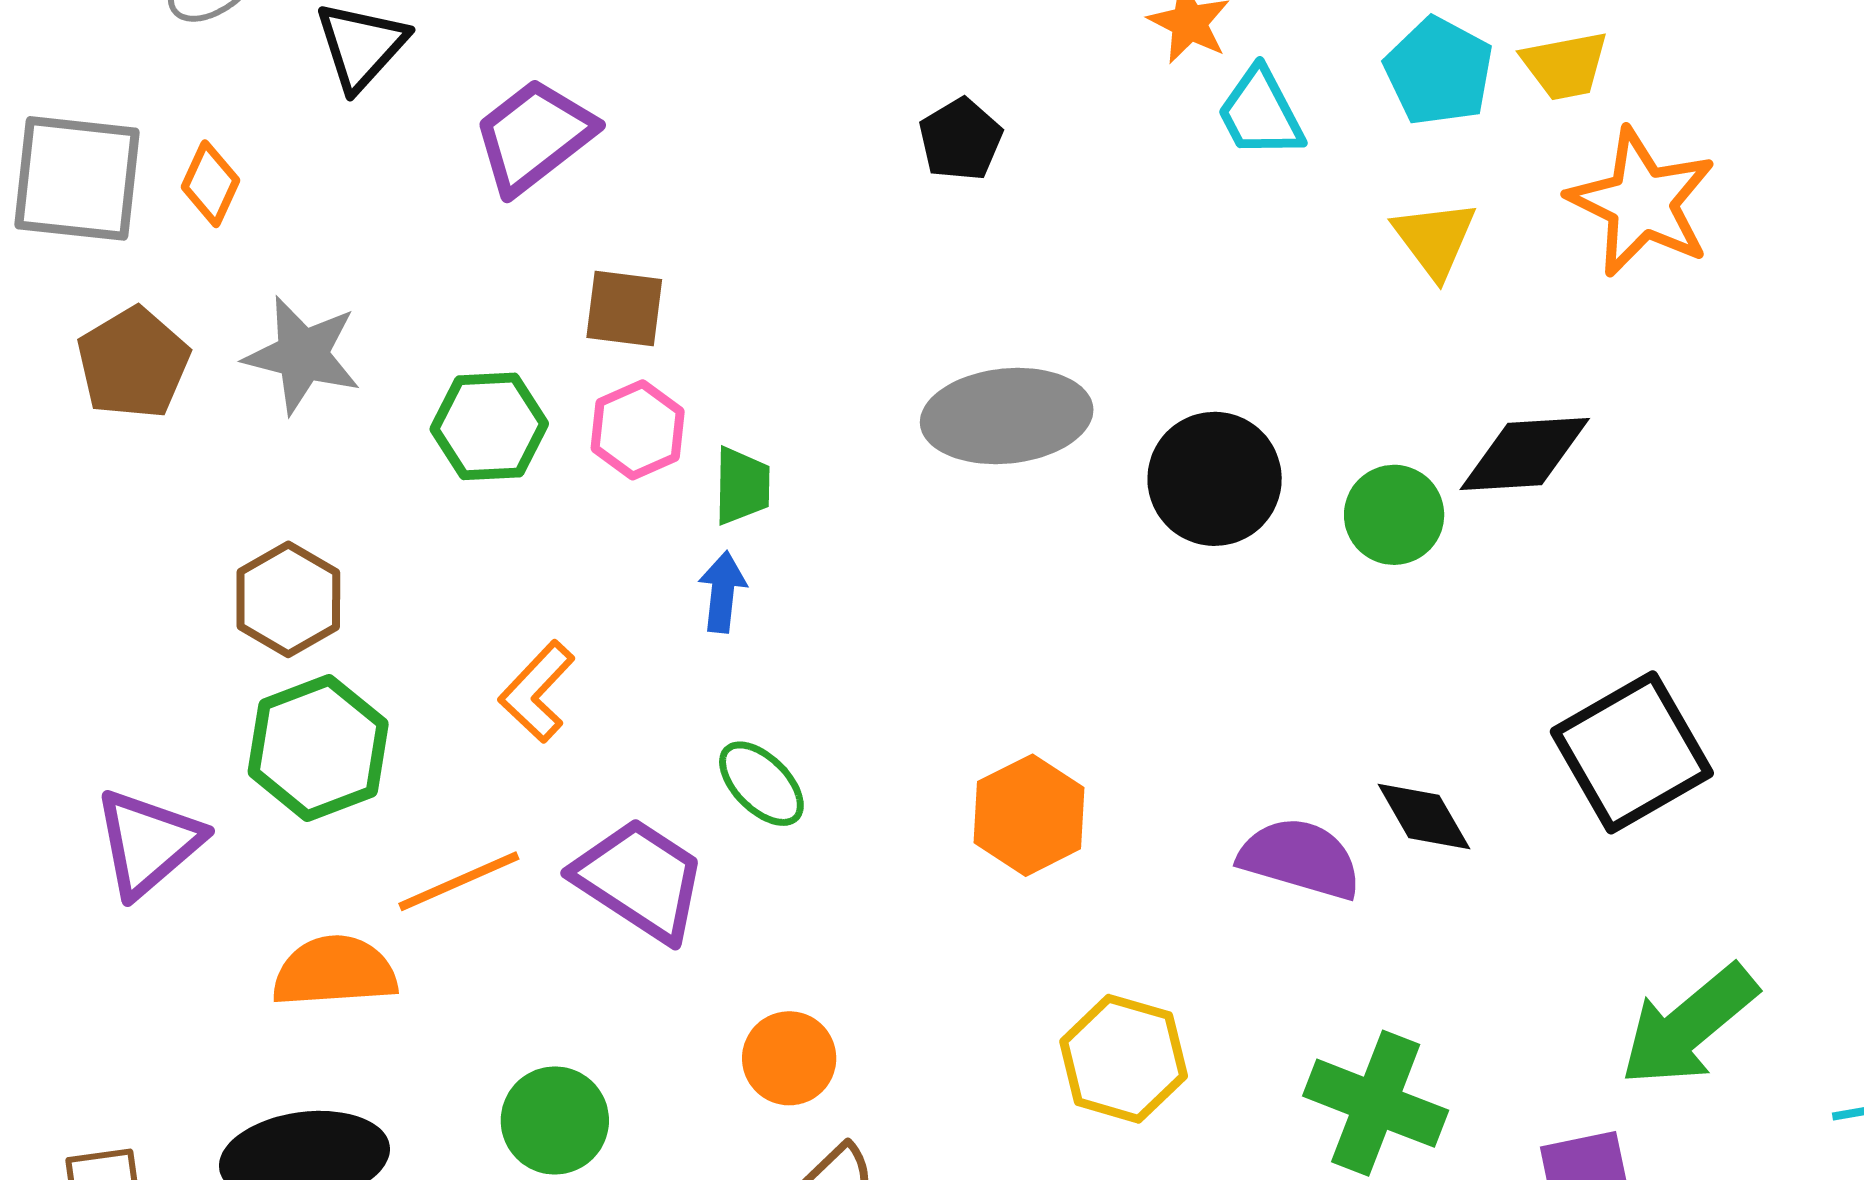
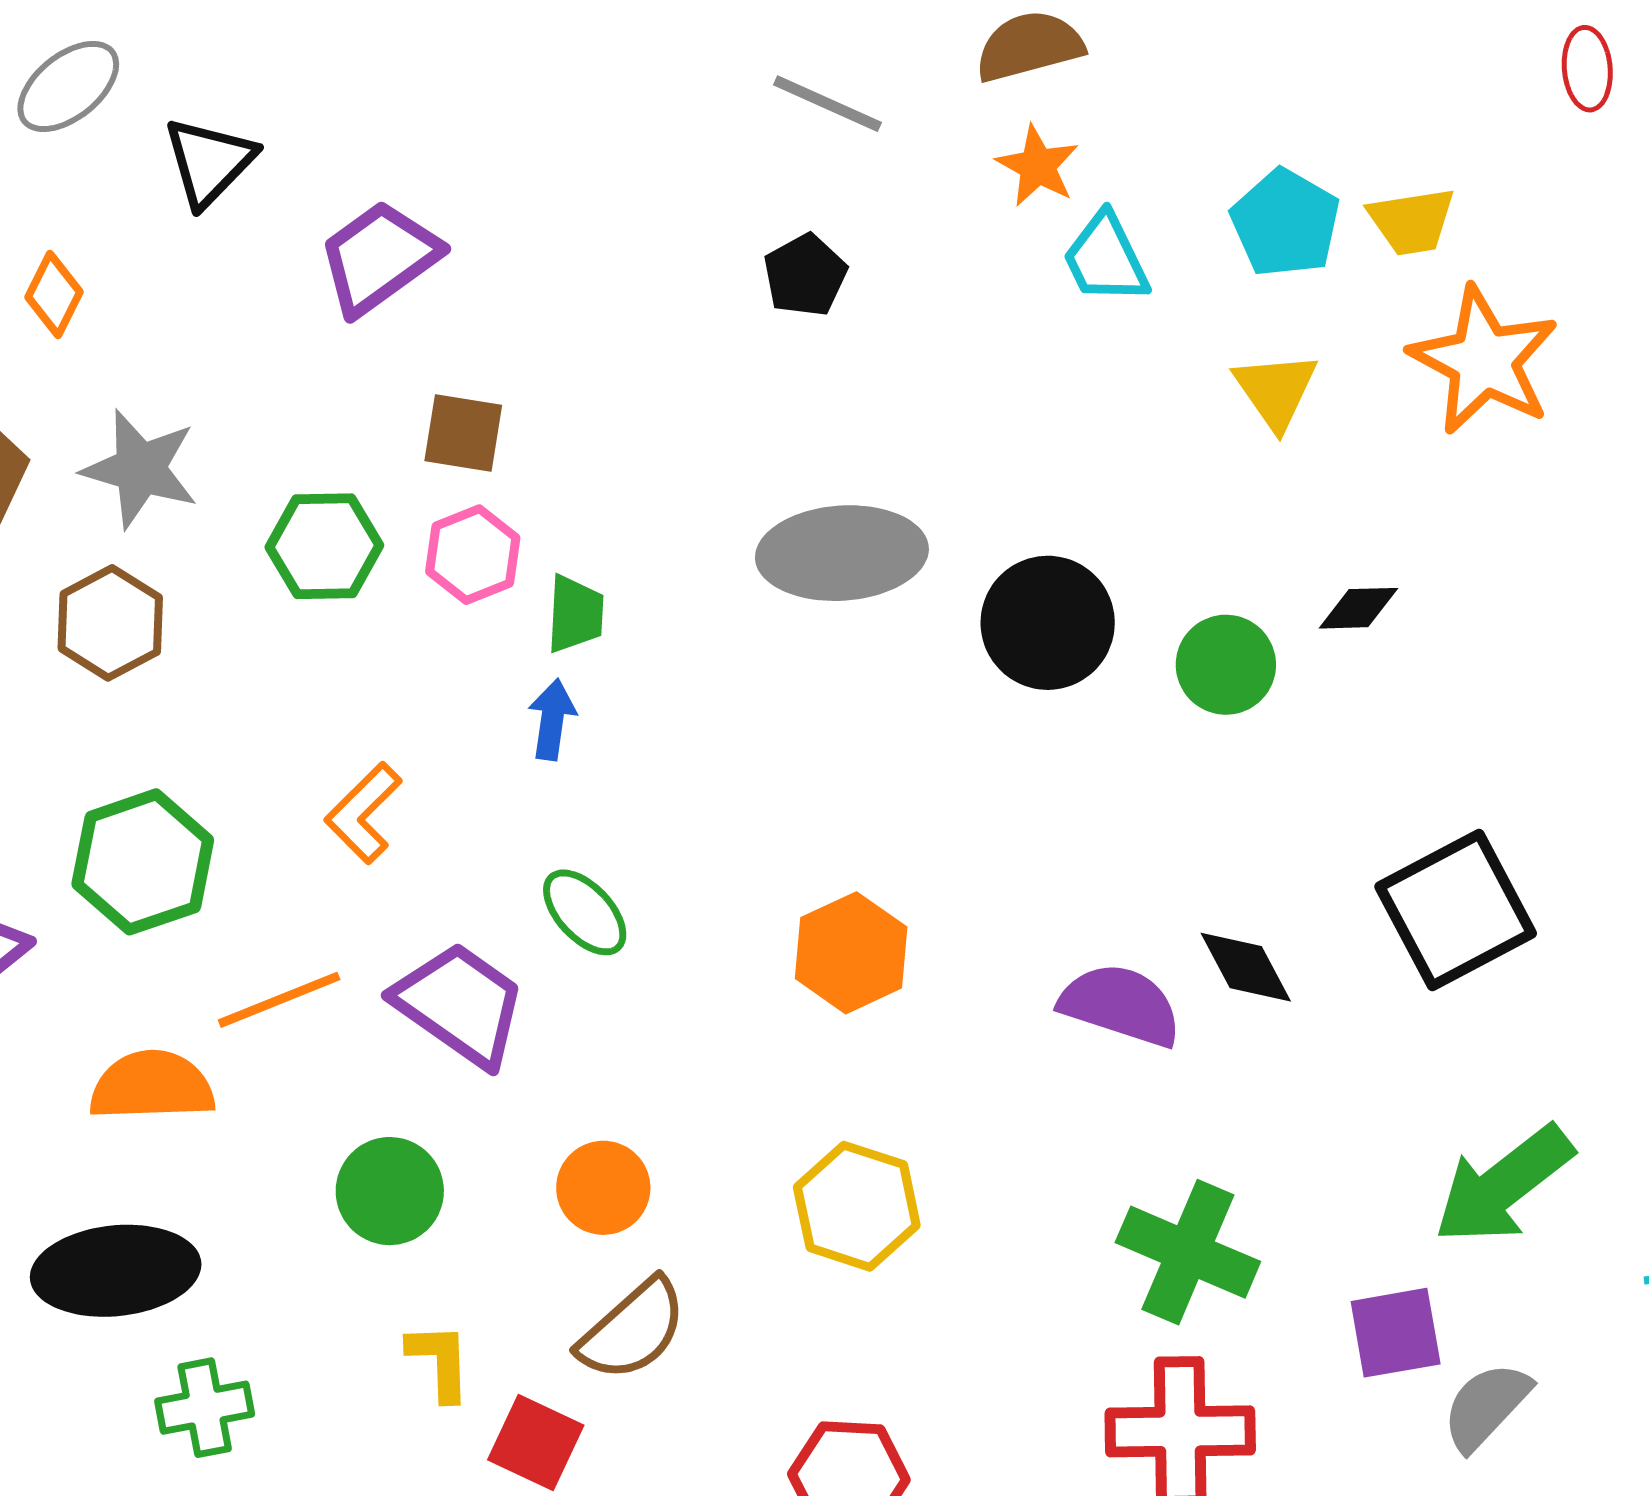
black diamond: (1525, 454) -> (1359, 608), size x0.6
brown hexagon: (288, 599) -> (110, 623), moved
yellow hexagon: (1124, 1059) -> (857, 1206), moved
green circle: (555, 1120) -> (390, 1191), moved

